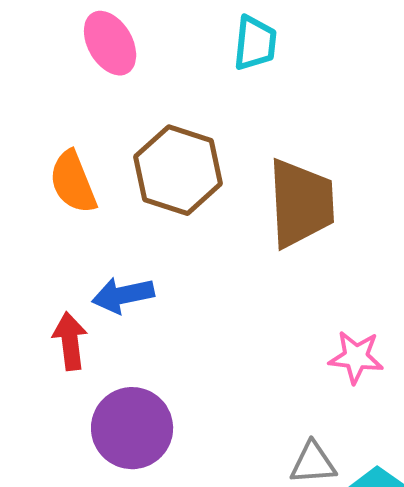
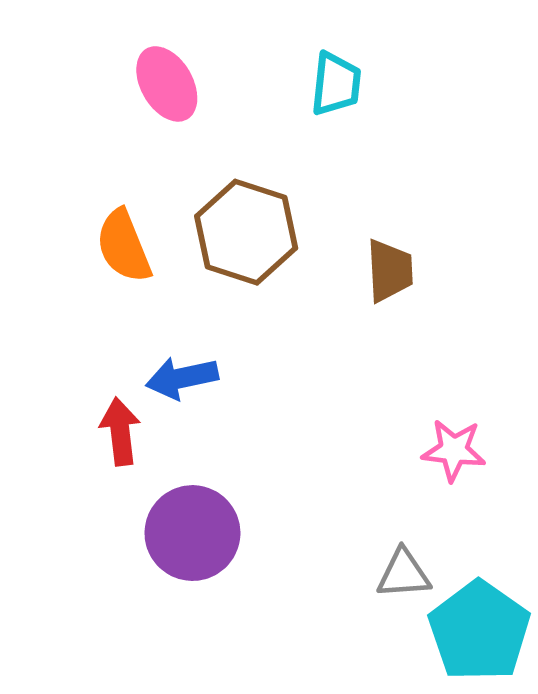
brown trapezoid: (301, 203) -> (390, 271), size x0.6

